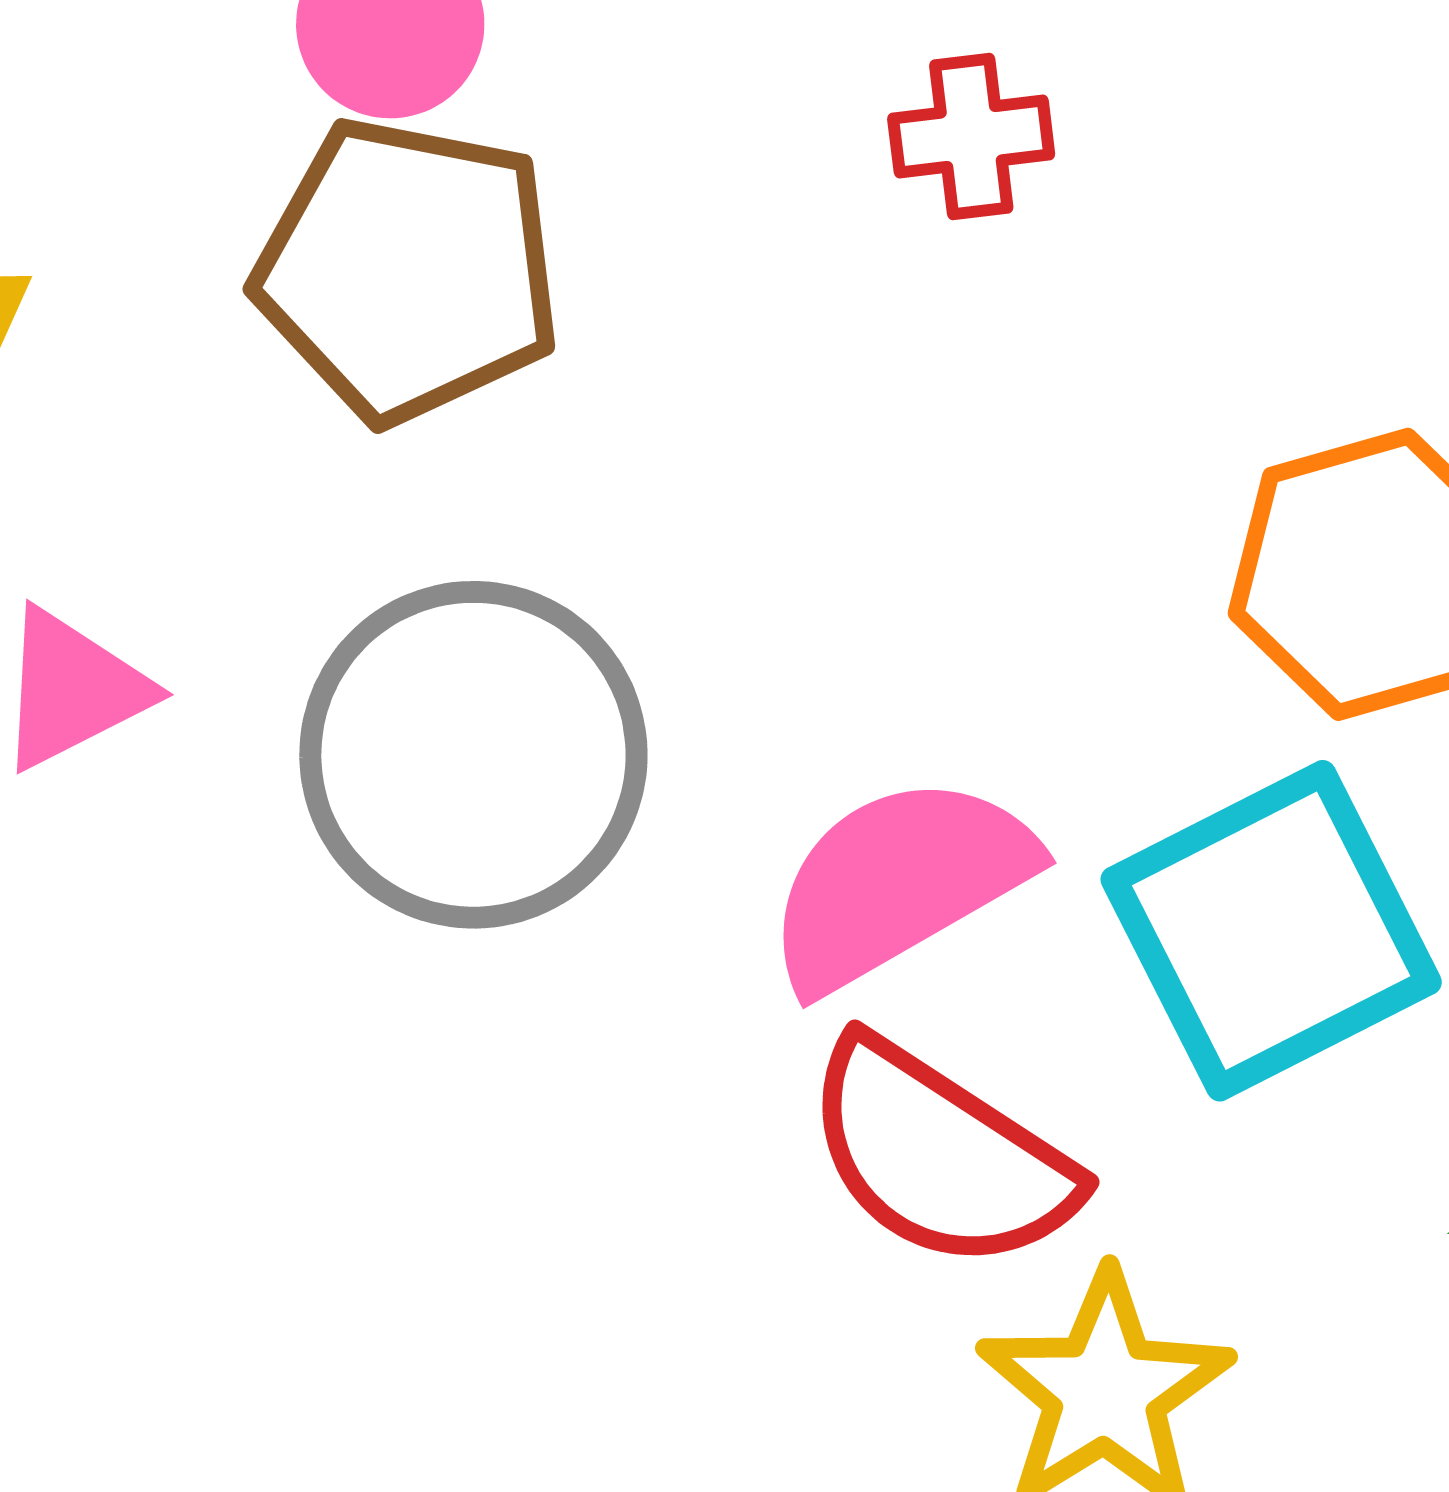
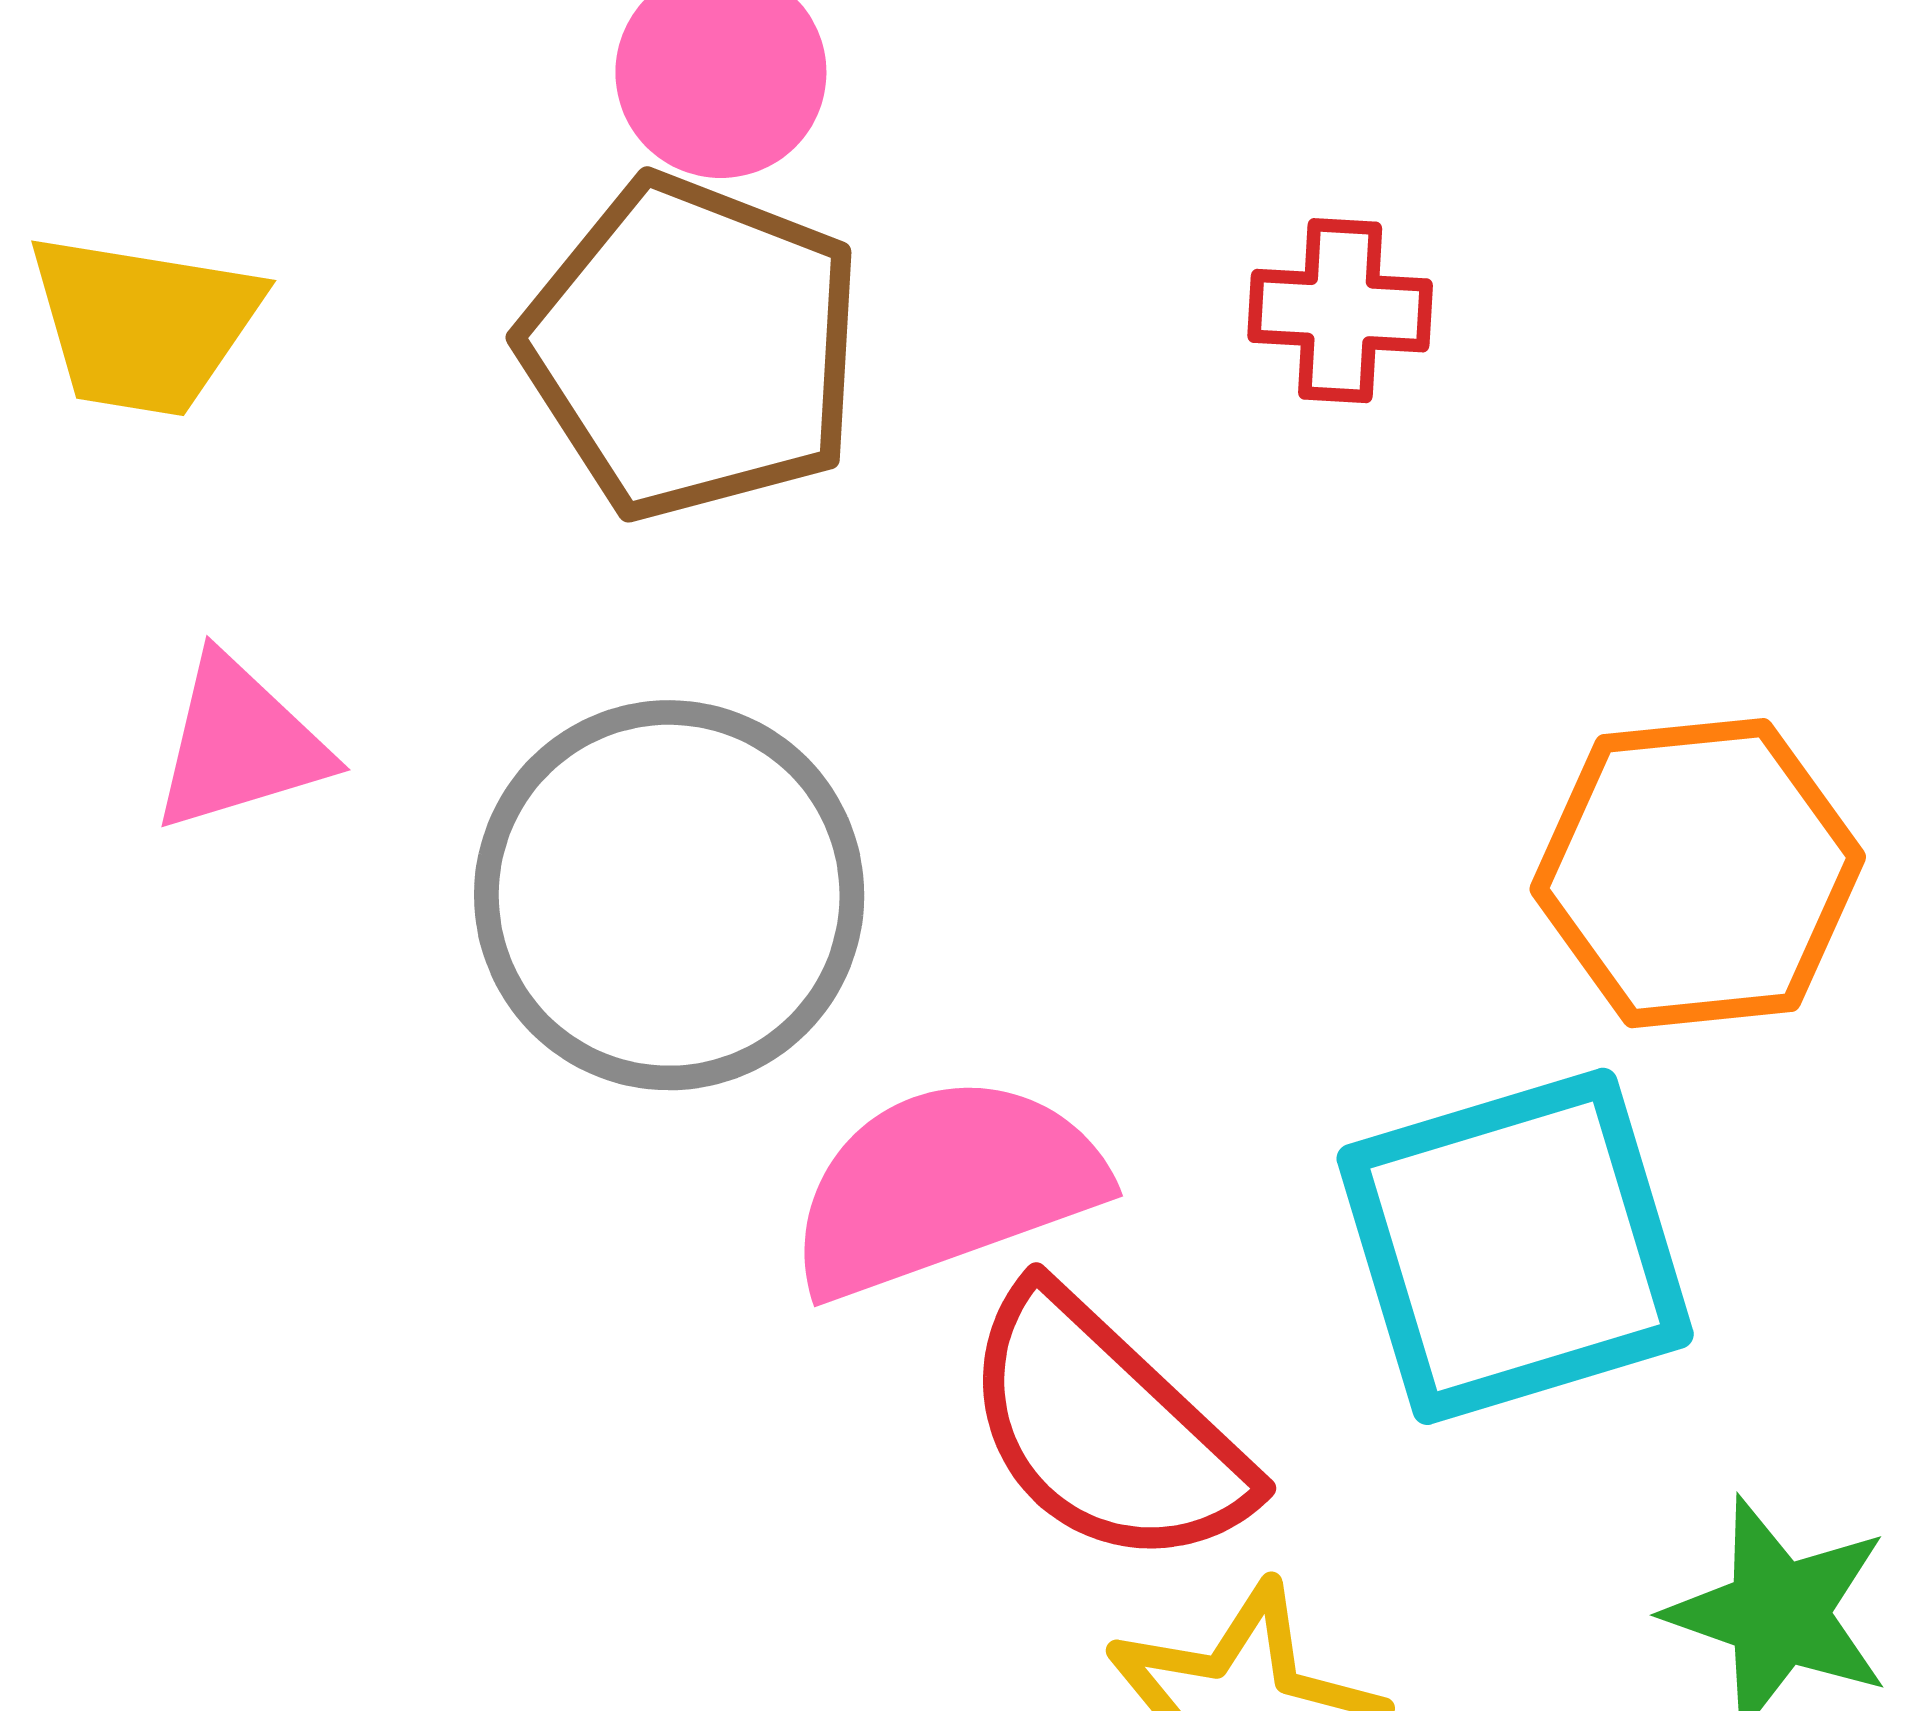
pink semicircle: (899, 883) -> (945, 1186), moved

